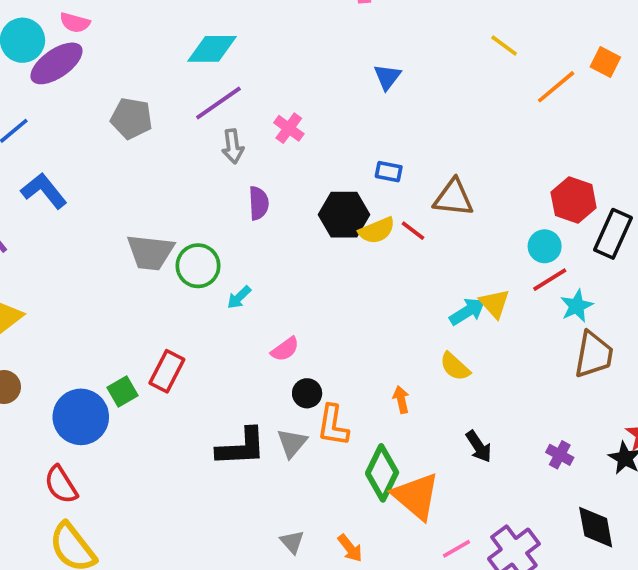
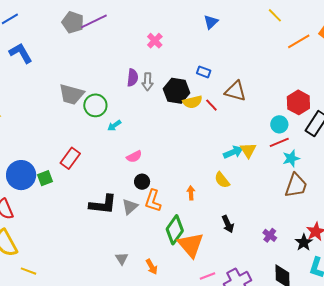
purple line: (218, 103) -> (94, 21), moved
gray arrow: (233, 146) -> (148, 82), moved
green square: (122, 391) -> (45, 178), moved

